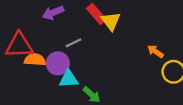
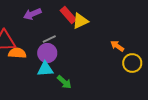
yellow triangle: (111, 21) -> (80, 21), turned 42
purple circle: (58, 63) -> (47, 53), moved

